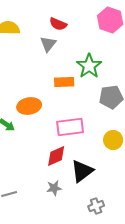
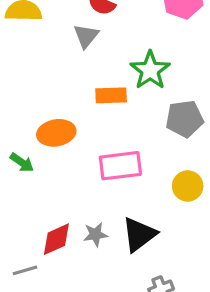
red diamond: (56, 156) -> (56, 239), moved
gray star: (54, 188) -> (95, 234), moved

